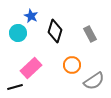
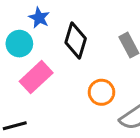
pink rectangle: (31, 68) -> (36, 77), moved

